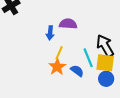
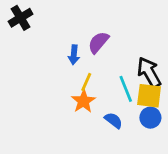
purple semicircle: (68, 24) -> (98, 42), turned -54
blue semicircle: (77, 71) -> (113, 120), moved

